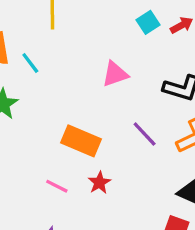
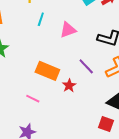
cyan line: (30, 63) -> (41, 19), moved, turned 56
red star: (99, 183) -> (69, 85), moved

